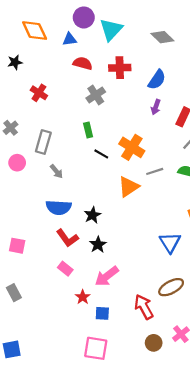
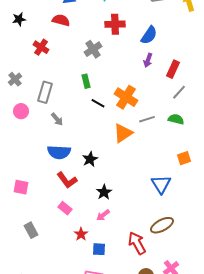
red semicircle: (83, 63) -> (61, 20), moved
black star: (98, 245) -> (104, 192), moved
pink arrow: (107, 276) -> (103, 215), size x0.6
gray rectangle: (14, 293) -> (31, 230), moved

